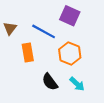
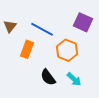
purple square: (70, 16) -> (83, 22), moved
orange rectangle: (28, 52) -> (27, 49), turned 30

